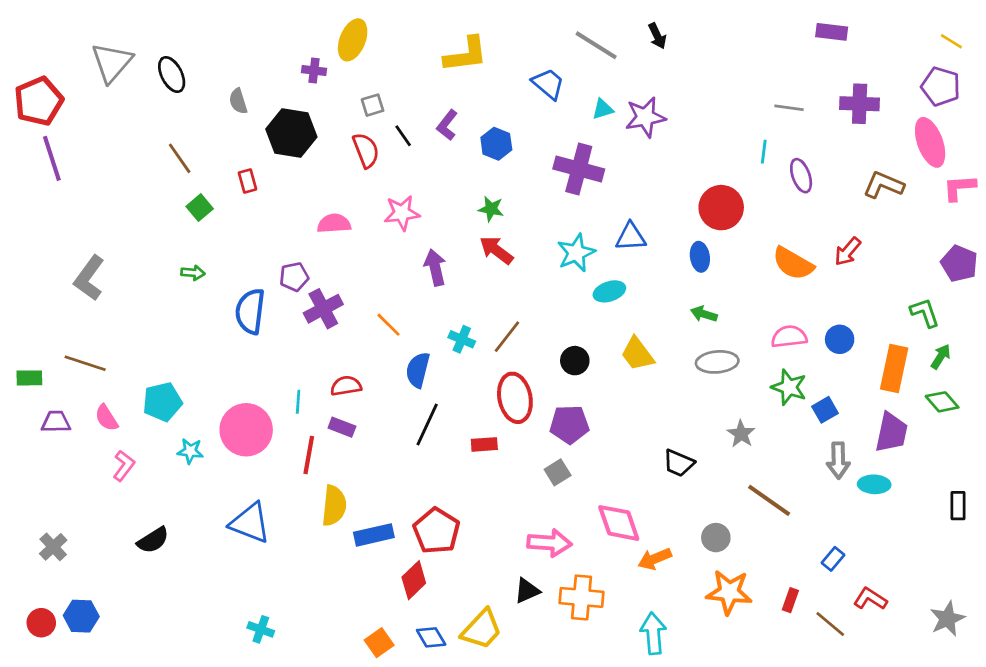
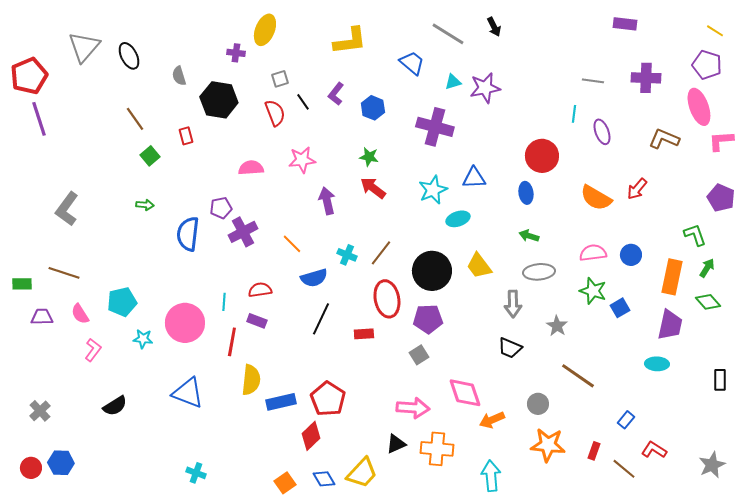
black circle: (575, 361) -> (432, 271), size x1.8
blue semicircle: (418, 370) -> (314, 278), turned -120
gray arrow: (838, 460) -> (513, 304), moved

